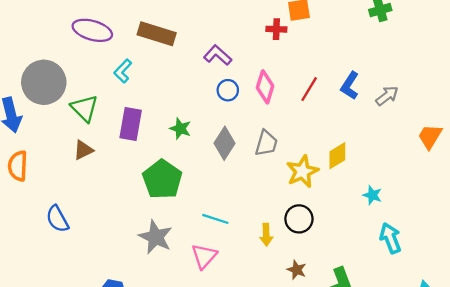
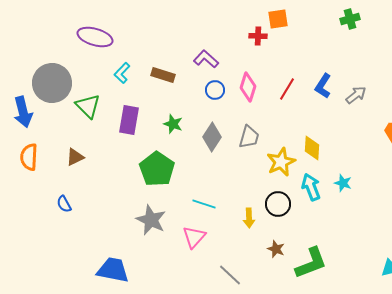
brown rectangle: (157, 34) -> (163, 75), moved, size x0.7
brown triangle: (83, 150) -> (75, 157), moved
yellow diamond: (337, 156) -> (312, 148), turned -55
blue semicircle: (57, 219) -> (64, 204), size x0.7
cyan arrow: (390, 238) -> (311, 187), moved

